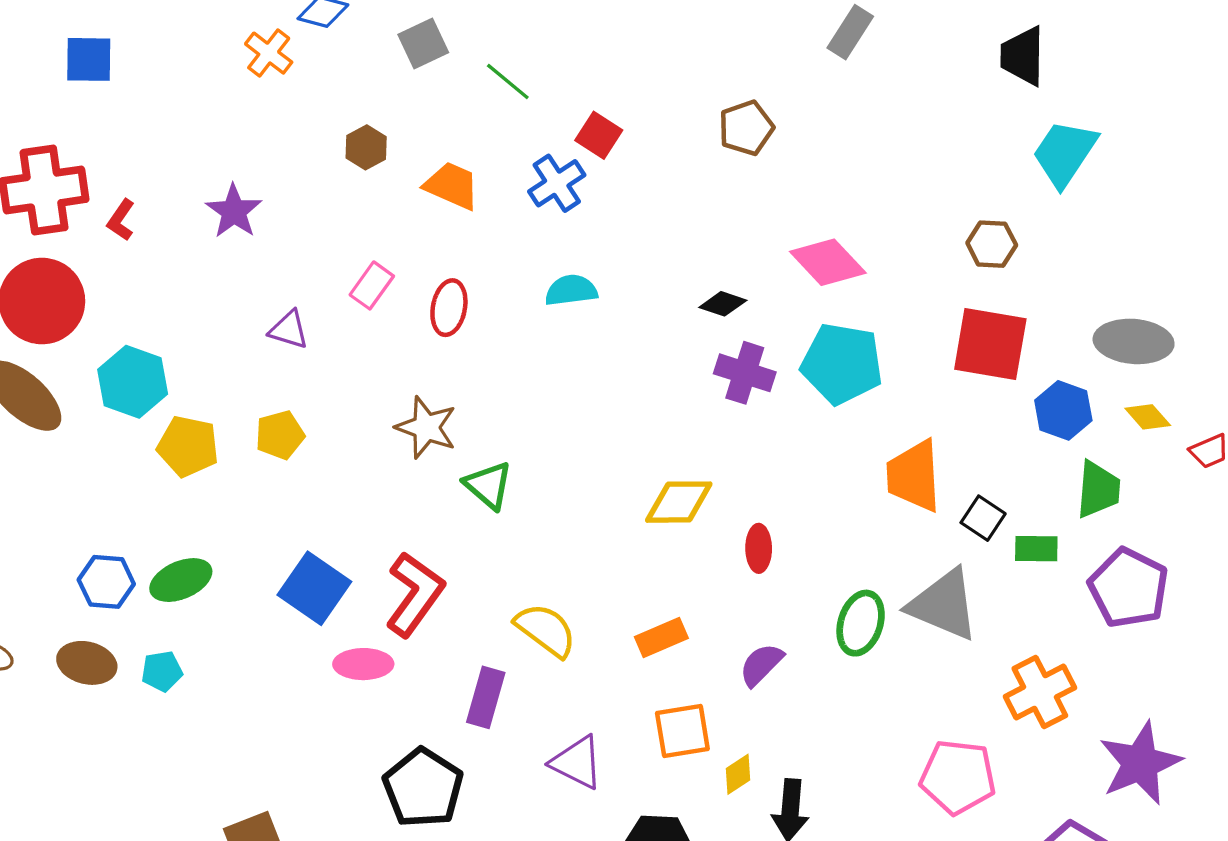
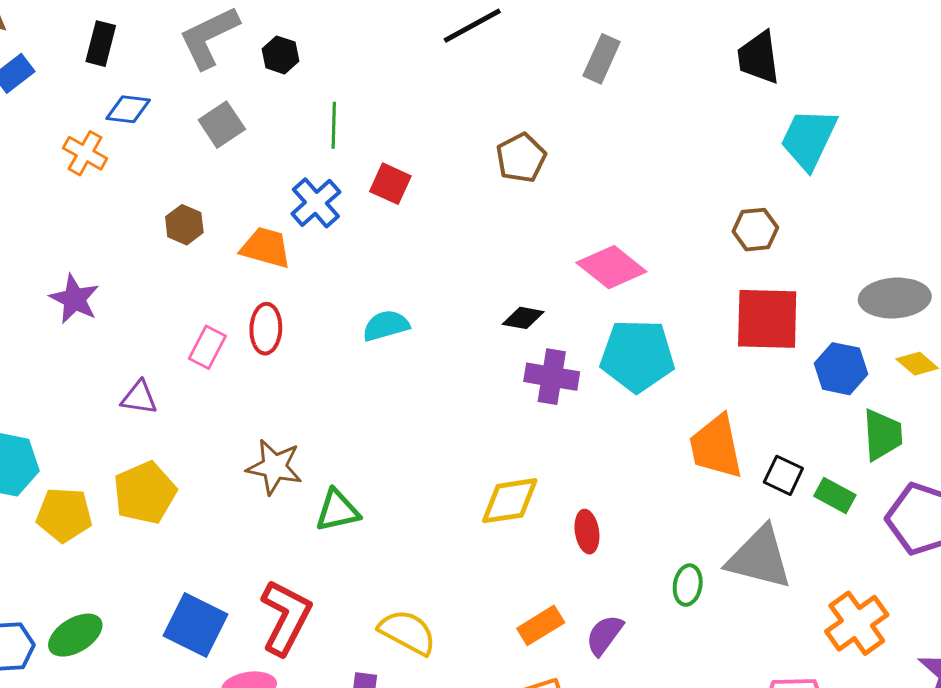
green line: (508, 82) -> (334, 125), moved, turned 60
blue cross: (557, 183) -> (316, 203), moved
red ellipse: (449, 308) -> (266, 329), moved
yellow pentagon: (280, 435) -> (145, 493), size x1.4
green triangle: (488, 485) -> (337, 510), turned -45
green rectangle: (1036, 549) -> (835, 496), turned 36
green ellipse: (861, 623) -> (688, 585), size x0.7
orange rectangle: (661, 637) -> (541, 625), moved

